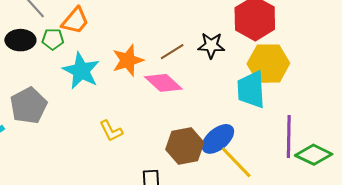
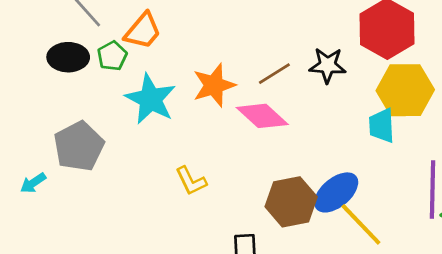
green pentagon: (53, 39) -> (112, 56), turned -30
cyan trapezoid: (251, 90) -> (382, 126), size x0.7

